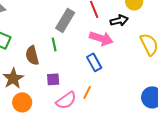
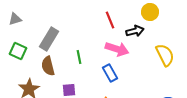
gray rectangle: (65, 20) -> (49, 39), moved
green line: (54, 44) -> (79, 57), moved

